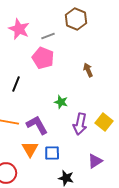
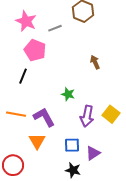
pink pentagon: (43, 58) -> (35, 50), moved
blue square: (52, 153) -> (72, 145), moved
purple triangle: (95, 161) -> (93, 153), moved

